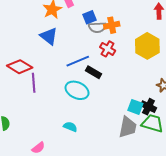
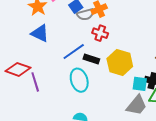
yellow hexagon: (147, 46) -> (120, 63), moved
cyan ellipse: (77, 90) -> (79, 80), turned 60
gray trapezoid: (128, 127) -> (137, 105), turned 40

